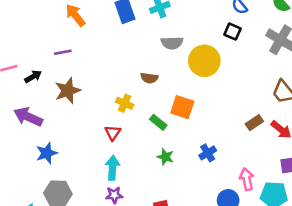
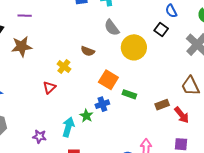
gray semicircle: (172, 43) -> (112, 28), turned 42
green rectangle: (158, 122) -> (129, 94), moved, turned -32
blue cross: (208, 153) -> (102, 104), moved
cyan arrow: (112, 168) -> (68, 127), moved

